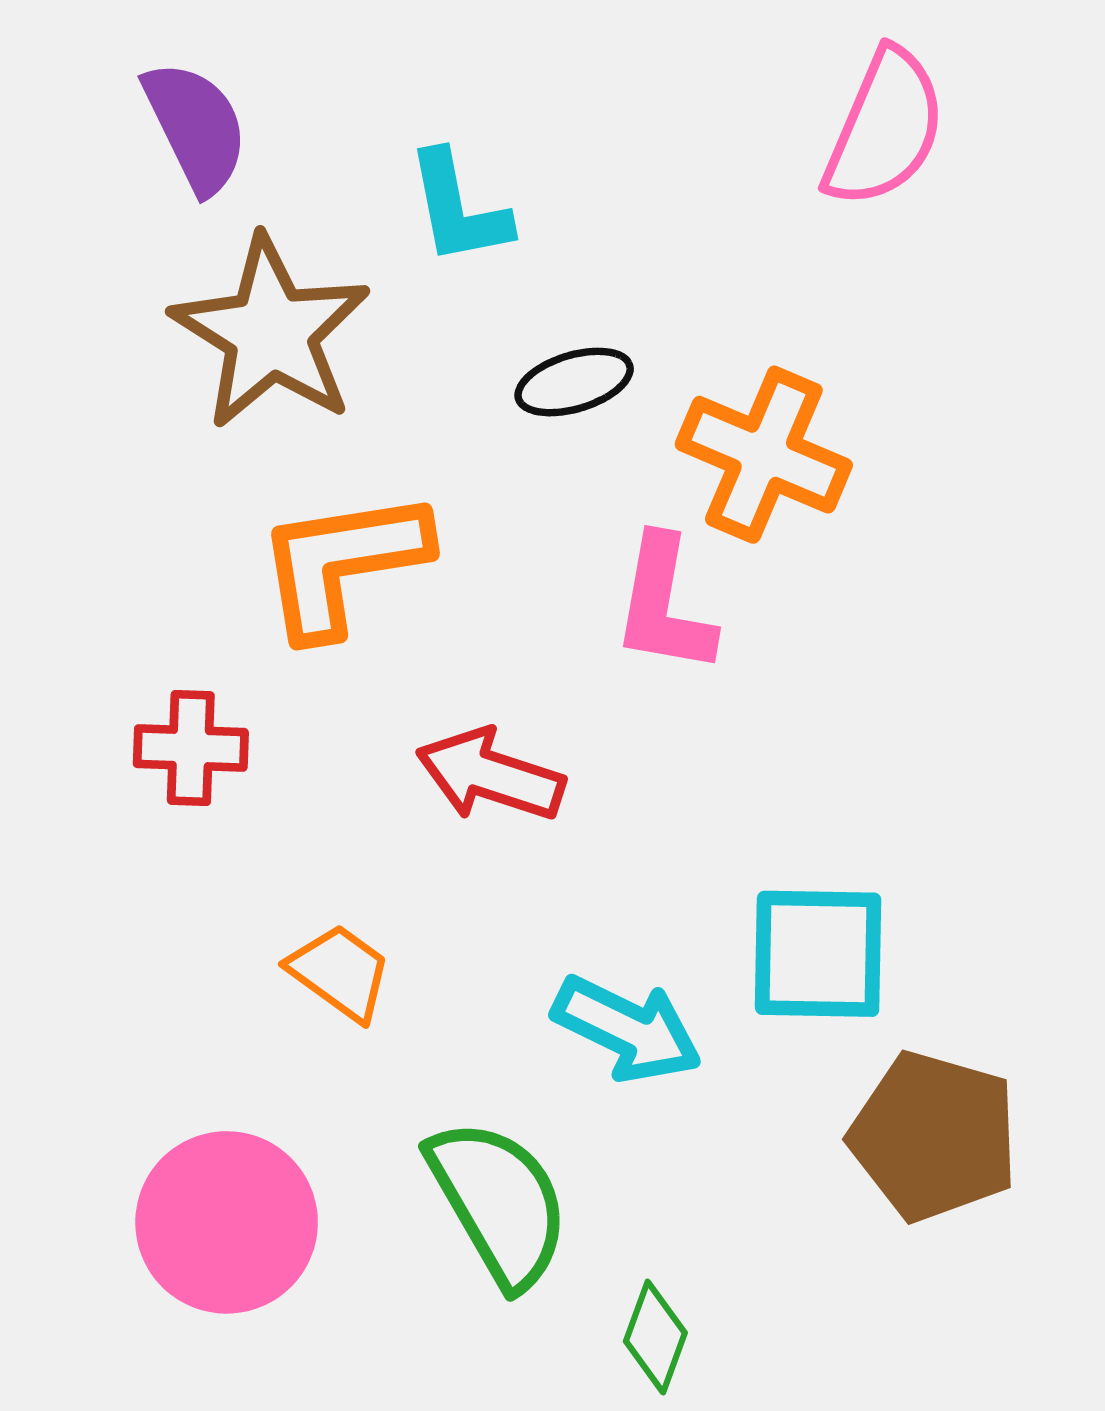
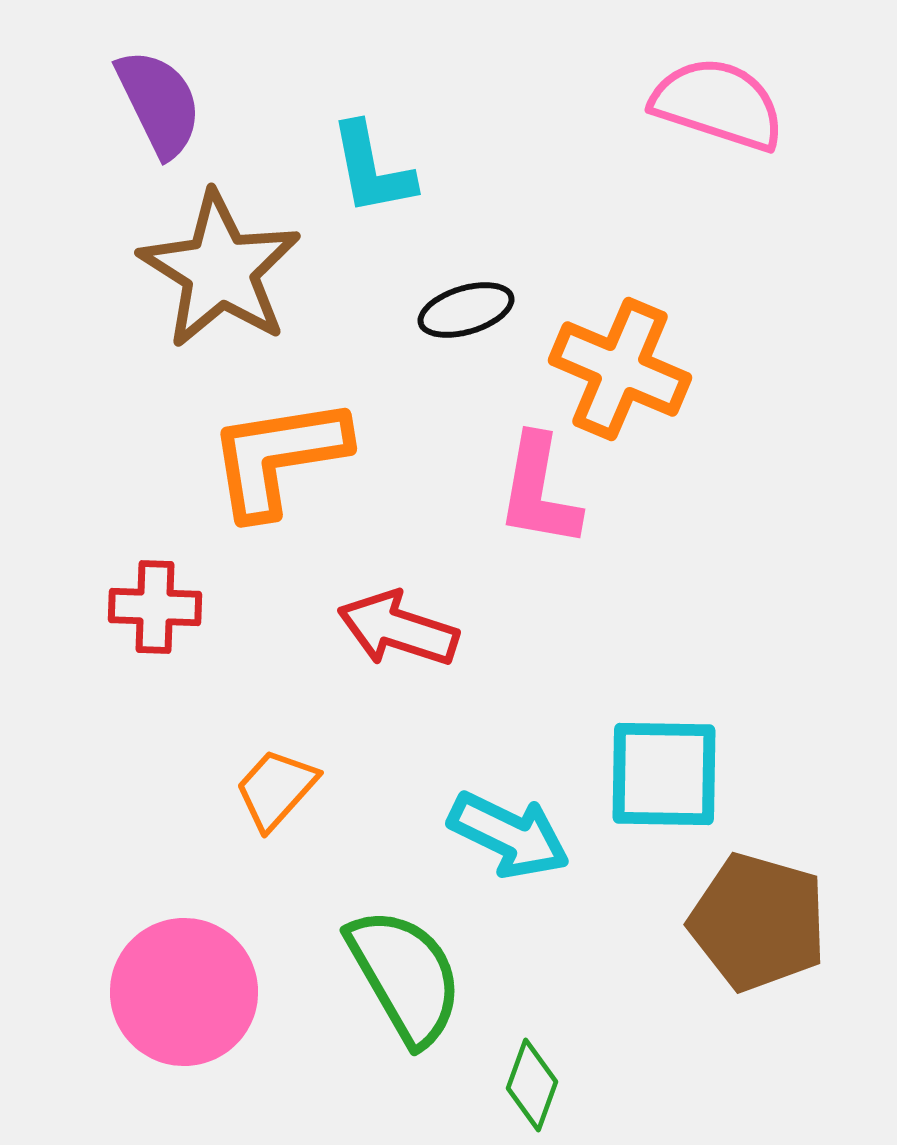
pink semicircle: (885, 128) -> (718, 104), turned -95
orange trapezoid: (340, 972) -> (276, 789), turned -84

